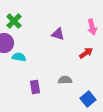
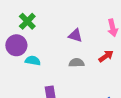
gray semicircle: (65, 80) -> (77, 63), moved

